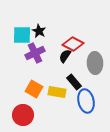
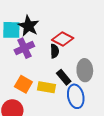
black star: (39, 31) -> (28, 26), size x1.5
black semicircle: (65, 56) -> (55, 51), turned 144
gray ellipse: (95, 63) -> (85, 70), moved

